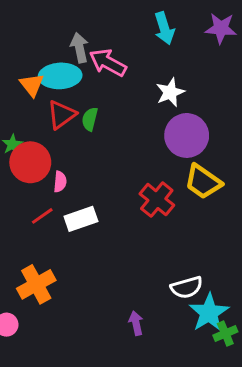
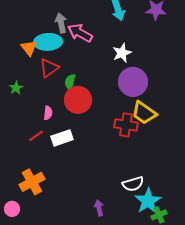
green semicircle: (90, 119) -> (70, 82), moved
red circle: (30, 162) -> (78, 100), moved
red cross: (157, 200) -> (126, 125), moved, turned -30

